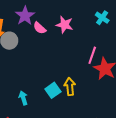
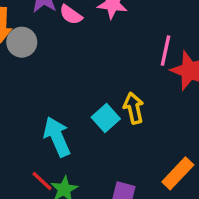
cyan arrow: (23, 98) -> (57, 137), size x1.6

